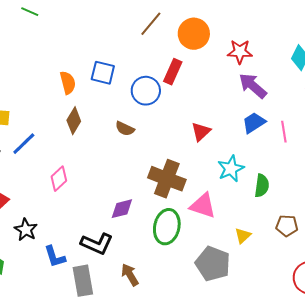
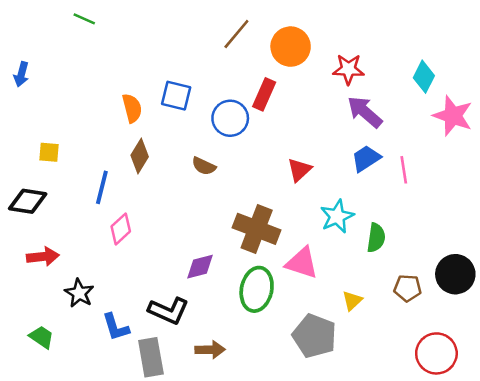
blue line: (24, 144) -> (102, 187), moved, turned -32
brown arrow: (130, 275) -> (210, 350), turned 120

